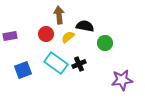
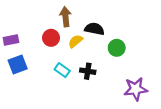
cyan rectangle: (56, 63) -> (62, 70), size x0.6
black cross: (79, 64) -> (88, 71), turned 32
blue square: (23, 70) -> (18, 65), moved

